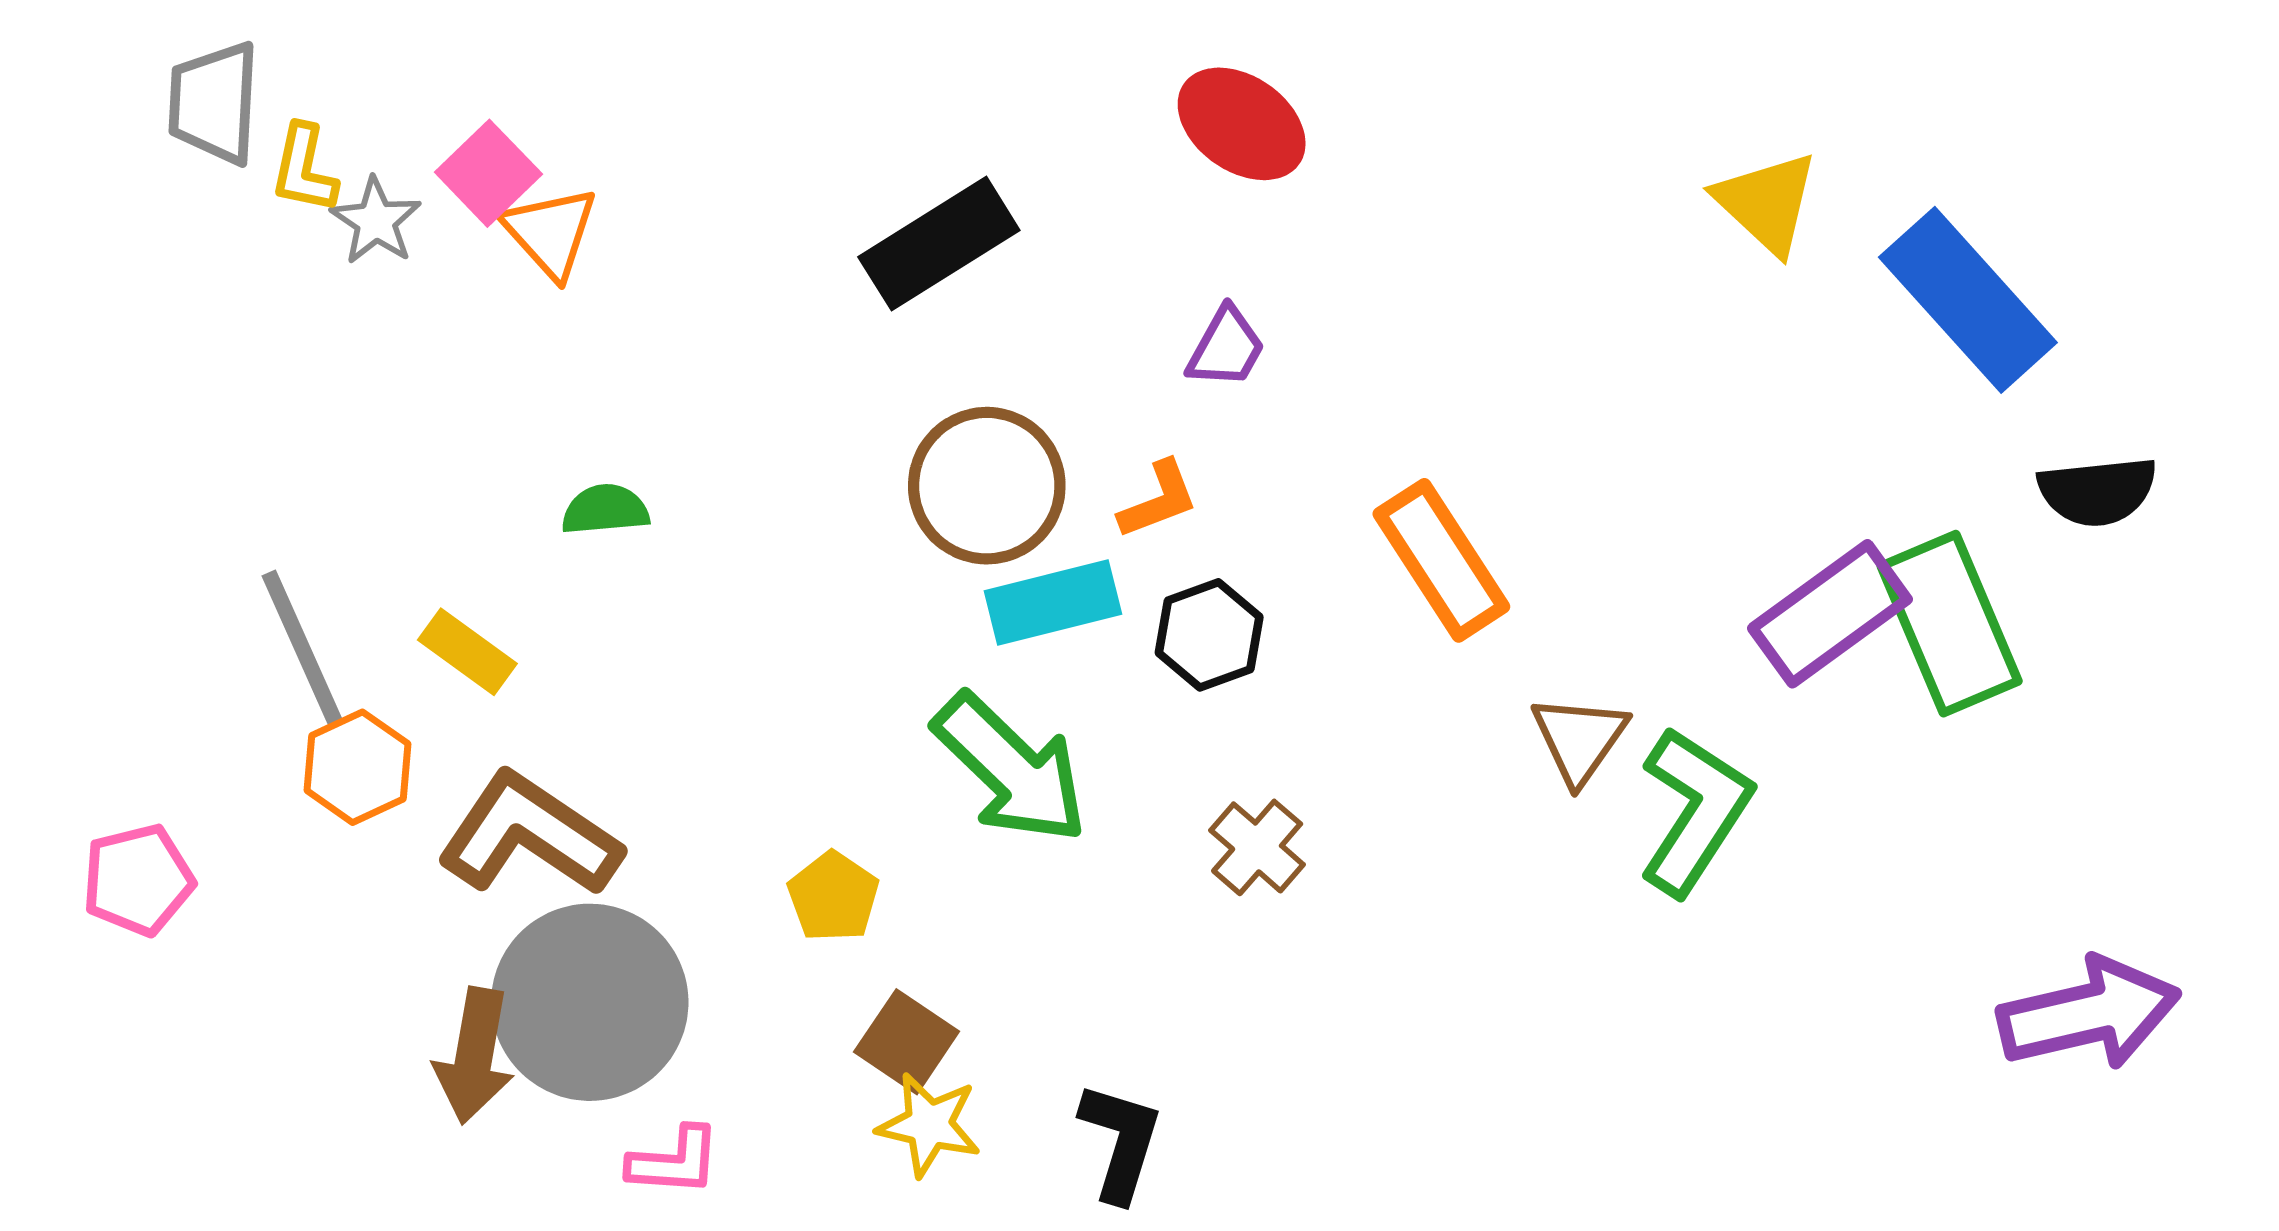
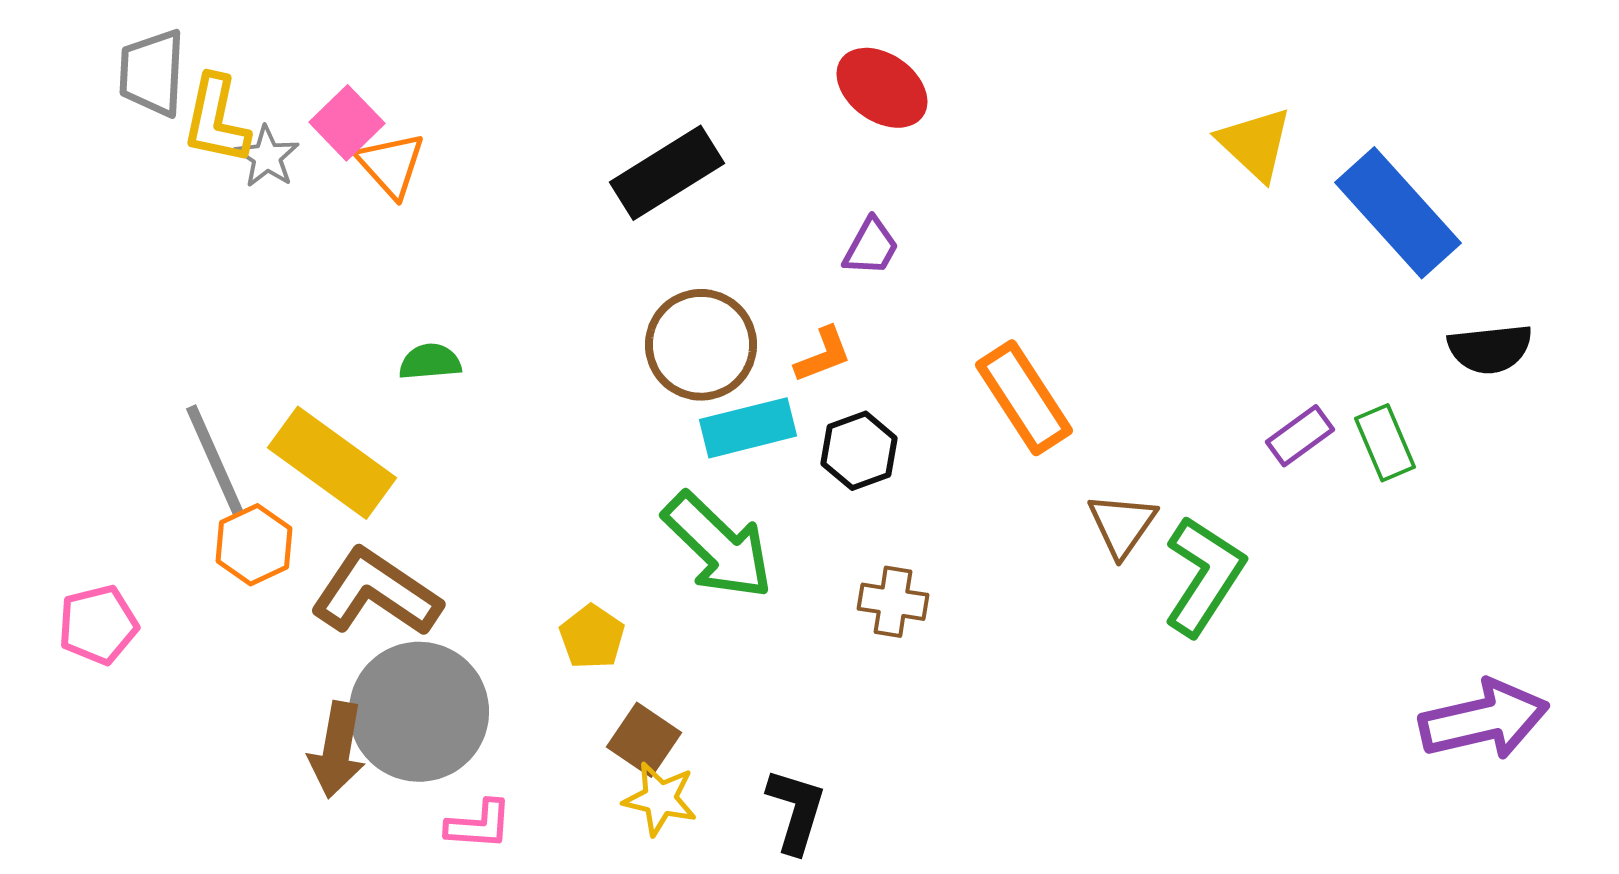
yellow L-shape: (304, 169) -> (216, 120), size x1.4
purple rectangle: (1830, 614) -> (1300, 436), size x0.6
green rectangle: (1950, 624) -> (1385, 443), size x0.6
yellow rectangle: (467, 652) -> (332, 463), size x1.8
brown cross: (1257, 847) -> (893, 602), turned -32

